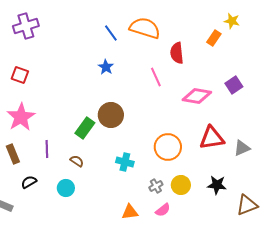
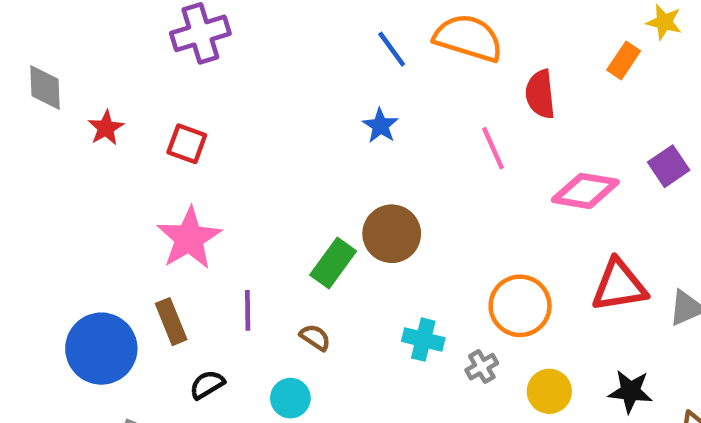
gray cross: (156, 186) -> (482, 367), moved

